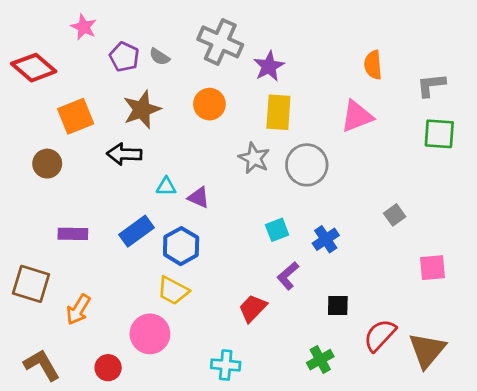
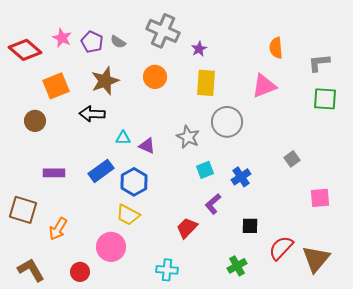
pink star: (84, 27) -> (62, 38), moved
purple star: (269, 66) -> (199, 49), size x0.7
gray star: (254, 158) -> (188, 137), moved

